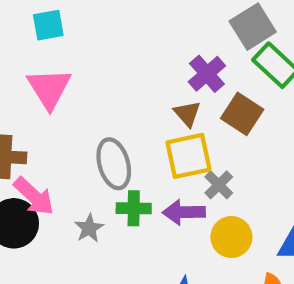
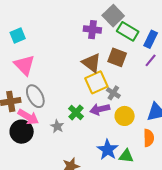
purple cross: (207, 74) -> (92, 30), moved, turned -30
brown triangle: (187, 114) -> (91, 63), size x1.5
gray ellipse: (114, 164) -> (35, 96), moved
green cross: (134, 208) -> (76, 112), turned -35

